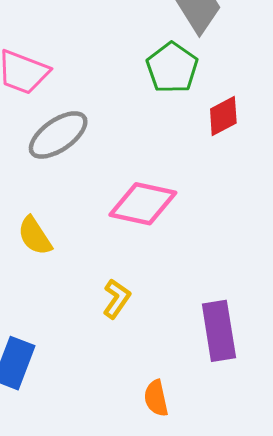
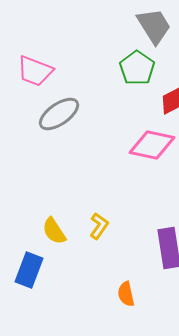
pink diamond: (143, 204) -> (152, 145), moved
yellow semicircle: (35, 236) -> (54, 231), moved

